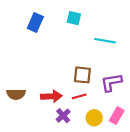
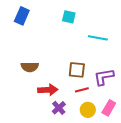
blue rectangle: (35, 22) -> (22, 16), moved
brown semicircle: (16, 94) -> (30, 67), moved
red line: (79, 96) -> (82, 90), moved

